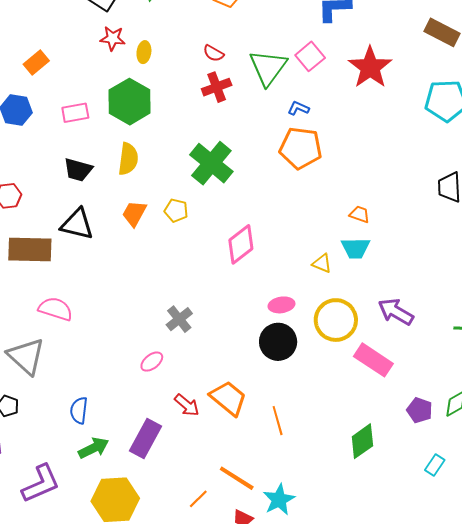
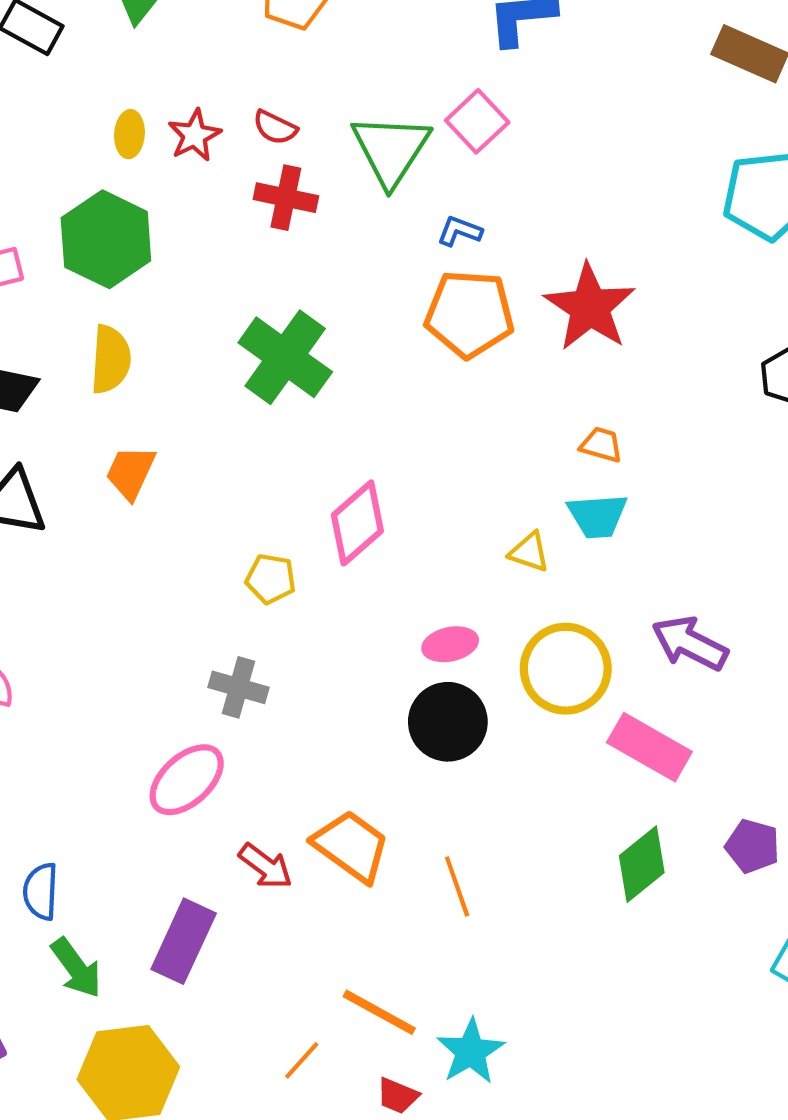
red star: (113, 38) -> (195, 135), moved, turned -30
red star: (370, 67) -> (590, 307), moved
red cross: (217, 87) -> (286, 198), turned 36
yellow pentagon: (176, 211) -> (271, 579), moved
gray cross: (179, 319) -> (239, 687), turned -32
pink ellipse: (152, 362) -> (187, 780), size x1.6
green diamond: (362, 441) -> (642, 864), moved
green arrow: (94, 448) -> (76, 968), turned 84

